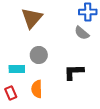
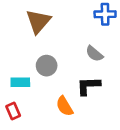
gray semicircle: (82, 33) -> (94, 54), moved
orange semicircle: (37, 89) -> (64, 106), moved, turned -30

